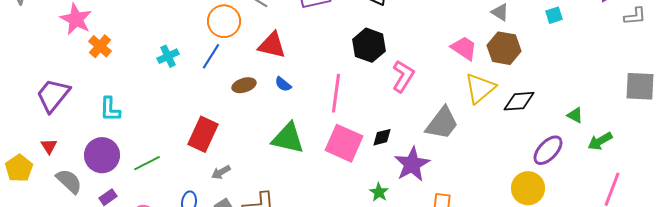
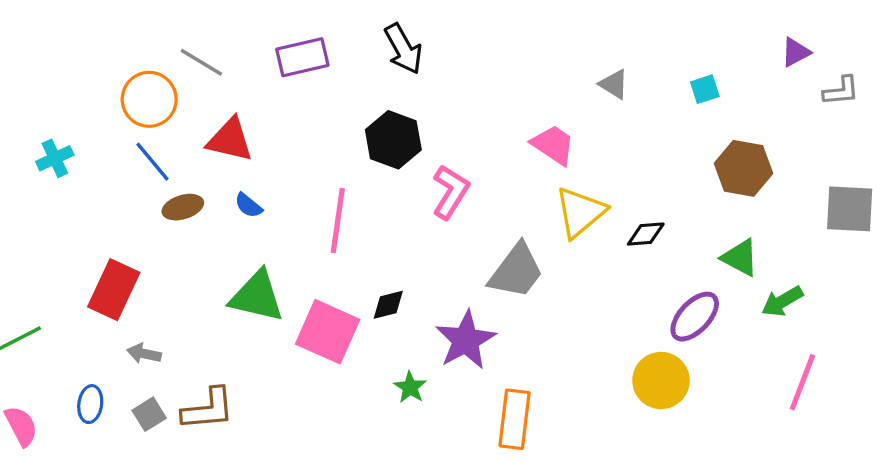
brown hexagon: (504, 48) -> (743, 168), moved
blue line: (211, 56) -> (153, 162), moved, turned -72
black diamond: (519, 101) -> (646, 234), size x0.7
green triangle: (575, 115) -> (740, 258), size x1.4
black diamond: (382, 137) -> (388, 305), moved
pink square: (344, 143) -> (328, 332), moved
gray arrow: (221, 172) -> (144, 354), turned 42

